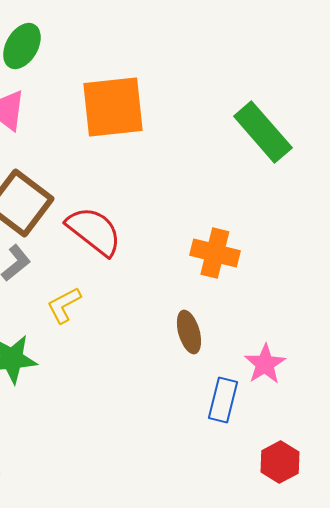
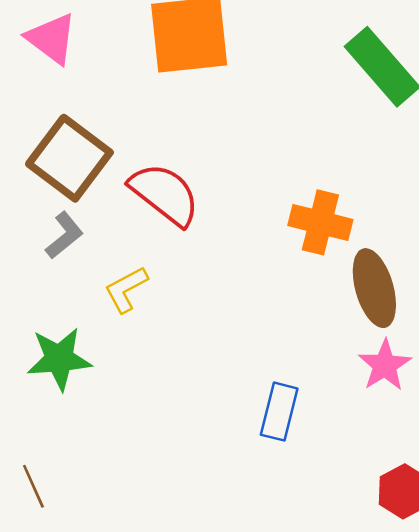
brown ellipse: (189, 332) -> (374, 288), moved, size x1.4
blue rectangle: (223, 400) -> (279, 412), moved

